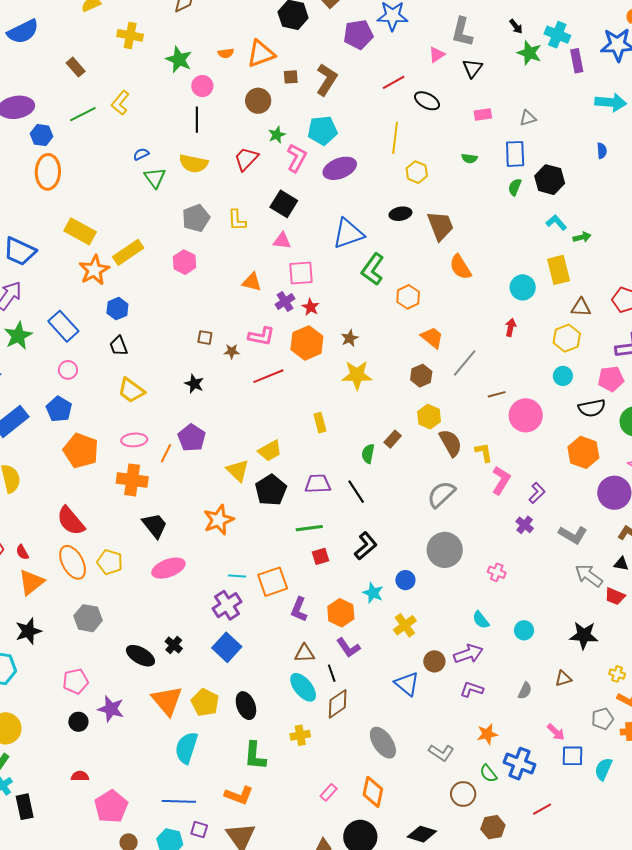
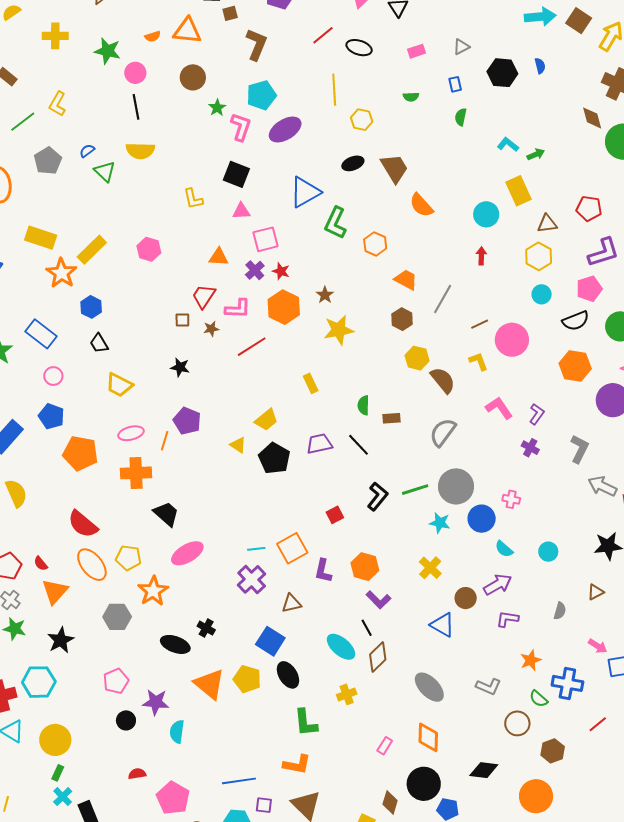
orange triangle: (261, 54) -> (187, 31), turned 36
brown square: (291, 77) -> (230, 13), moved
blue rectangle: (515, 154) -> (455, 84), size x0.6
red trapezoid: (246, 159) -> (204, 296), moved
black hexagon: (550, 180) -> (502, 73), moved
gray pentagon: (196, 218) -> (48, 161), moved
brown rectangle: (393, 439) -> (392, 418), moved, turned 54
yellow L-shape: (484, 452) -> (478, 361), moved
yellow triangle: (238, 471) -> (238, 445), size x0.7
pink L-shape: (501, 480) -> (499, 408), turned -56
orange star: (219, 520) -> (153, 591), moved
green line: (309, 528) -> (415, 490), moved
gray L-shape: (573, 535) -> (579, 449), turned -84
blue circle: (405, 580) -> (482, 519), moved, size x1.4
cyan star: (373, 593) -> (440, 523), moved
blue square: (227, 647) -> (270, 641), moved
brown triangle: (305, 653) -> (291, 603), moved
cyan semicircle: (186, 748) -> (177, 732), moved, size x0.7

